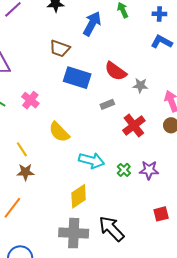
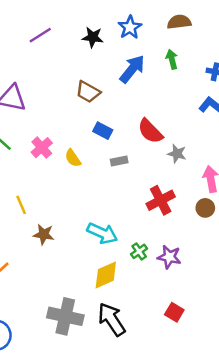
blue rectangle: (77, 78) -> (103, 131), size x0.6
gray rectangle: (107, 104) -> (119, 161), moved
yellow semicircle: (59, 132) -> (73, 158), moved, size x0.7
brown star: (25, 172) -> (44, 234), moved
yellow diamond: (79, 196) -> (106, 275), moved
red square: (161, 214) -> (174, 312), turned 35

